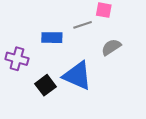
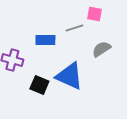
black square: (46, 85) -> (39, 85), turned -30

